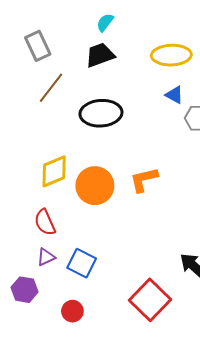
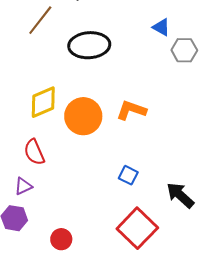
orange L-shape: (144, 180) -> (131, 110), turned 32
purple triangle: (46, 257) -> (23, 186), moved
blue square: (82, 263) -> (128, 175), moved, size x0.7

